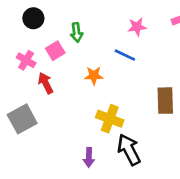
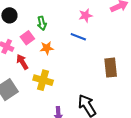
orange star: (94, 76) -> (47, 48), moved
yellow cross: (110, 119) -> (43, 80), moved

